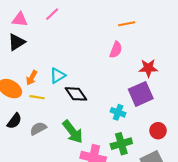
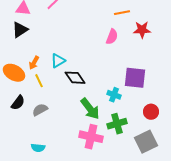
red star: (148, 68) -> (142, 30), moved
purple square: (141, 94) -> (135, 78), turned 30
yellow line: (37, 97) -> (39, 81), turned 56
green arrow: (73, 132) -> (90, 109), moved

